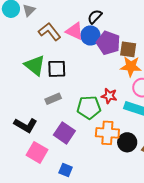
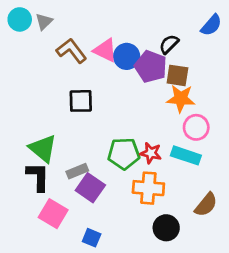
black semicircle: (95, 17) -> (169, 44), moved
green triangle: (35, 65) -> (43, 148), moved
red star: (109, 96) -> (151, 153), moved
gray rectangle: (53, 99) -> (77, 171), moved
black L-shape: (26, 125) -> (38, 177), turned -120
black circle: (127, 142) -> (166, 228), moved

